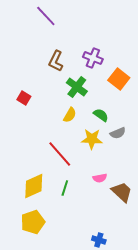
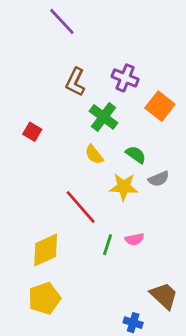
yellow semicircle: (70, 115) -> (94, 155), turned 112
green line: (65, 188) -> (108, 245), moved
brown trapezoid: (122, 192) -> (164, 296), moved

